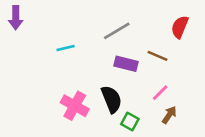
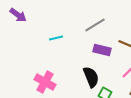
purple arrow: (16, 18) -> (18, 15), turned -54
pink cross: (75, 106) -> (45, 82), moved

